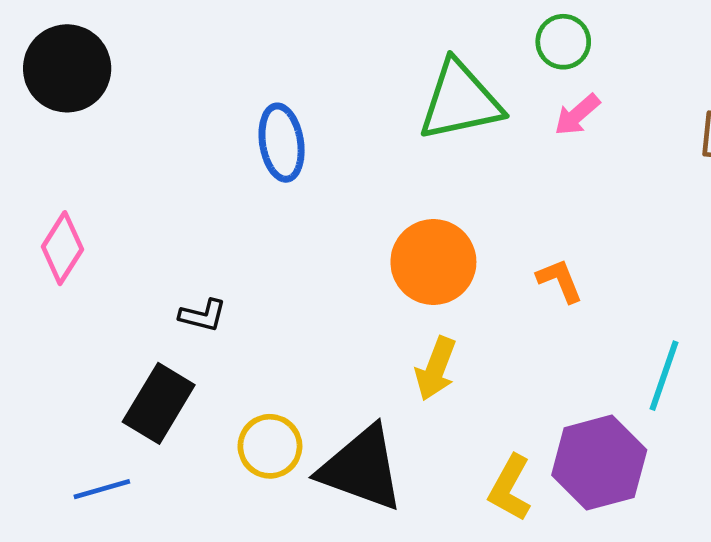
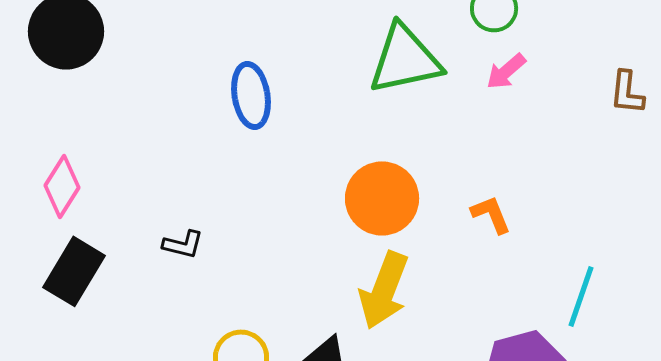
yellow arrow: (436, 369) -> (384, 290), size x1.4
black rectangle: (159, 403) -> (74, 271), moved

